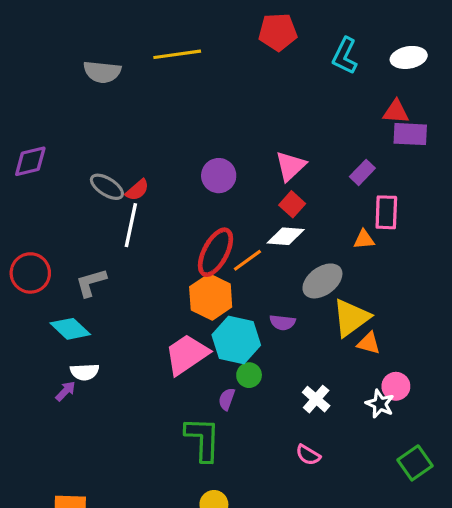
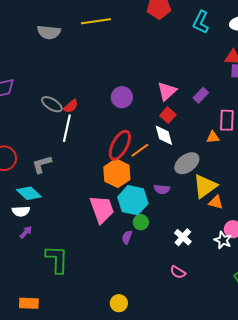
purple rectangle: (362, 172) -> (201, 95), moved
white diamond: (286, 236) -> (164, 135), turned 70
pink trapezoid: (187, 354) -> (102, 209), turned 104
white semicircle: (85, 372) -> (21, 211), moved
green L-shape: (203, 439) -> (57, 259), moved

